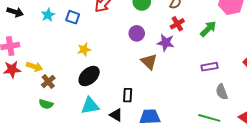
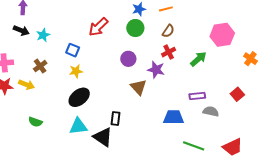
black arrow: (15, 12) -> (21, 30), moved
blue square: (73, 17) -> (73, 50), moved
brown cross: (48, 82) -> (40, 66), moved
gray semicircle: (222, 92) -> (211, 111), moved, turned 119
black triangle: (116, 115) -> (103, 137), size x1.5
blue trapezoid: (150, 117) -> (174, 117), moved

